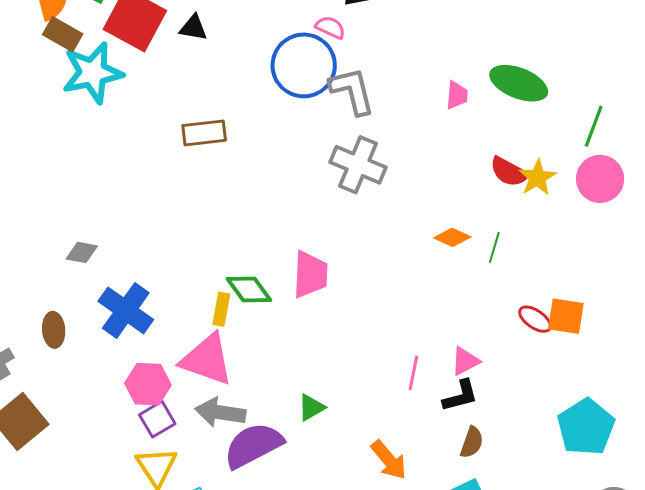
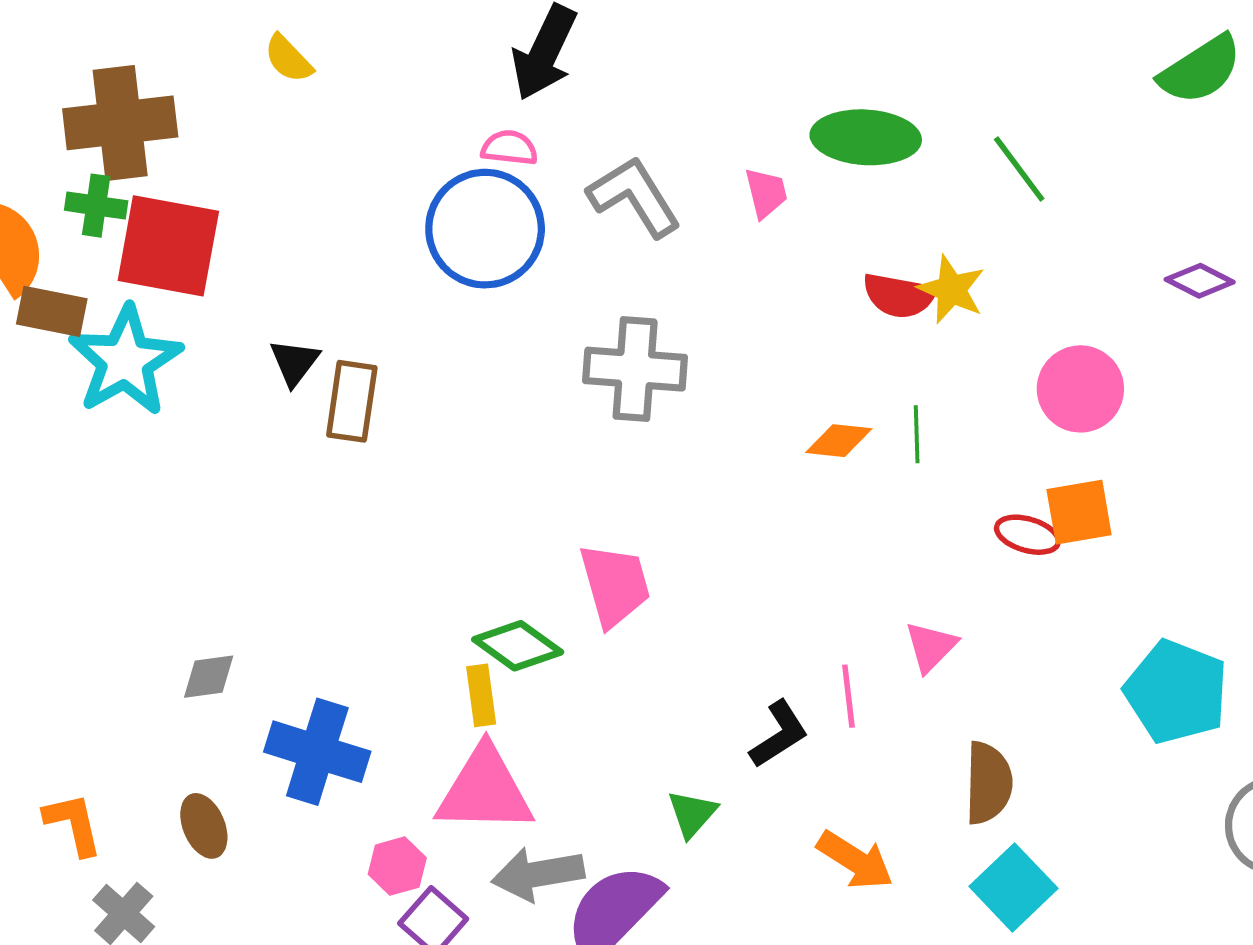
black triangle: (193, 28) -> (294, 362), moved, turned -44
gray L-shape: (352, 91) -> (634, 197), moved
green line: (594, 126) -> (1019, 169), turned -39
brown rectangle: (204, 133) -> (352, 401), turned -57
pink circle: (600, 179) -> (1080, 389), moved
pink hexagon: (148, 384) -> (397, 866), size x0.7
black L-shape: (460, 396) -> (779, 734), moved
brown semicircle: (472, 442) -> (988, 783), size x1.4

